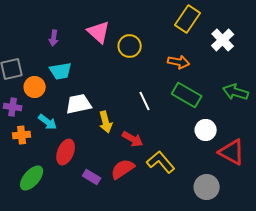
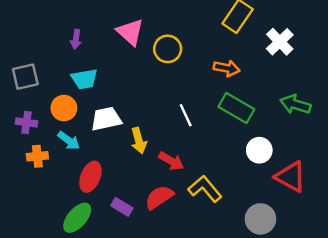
orange circle: (35, 87) -> (64, 108), moved
green ellipse: (32, 178) -> (77, 218), moved

